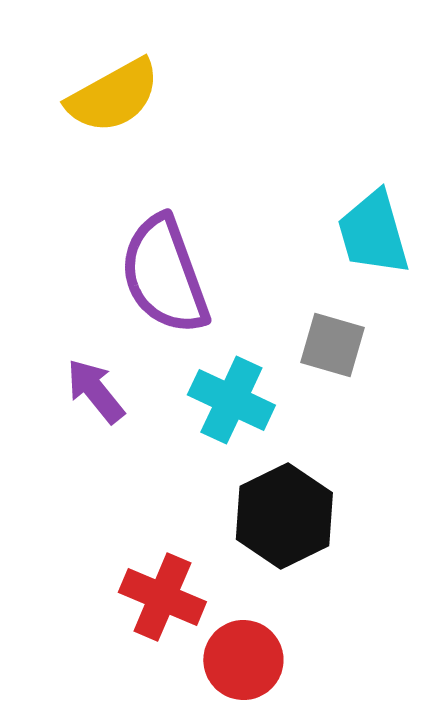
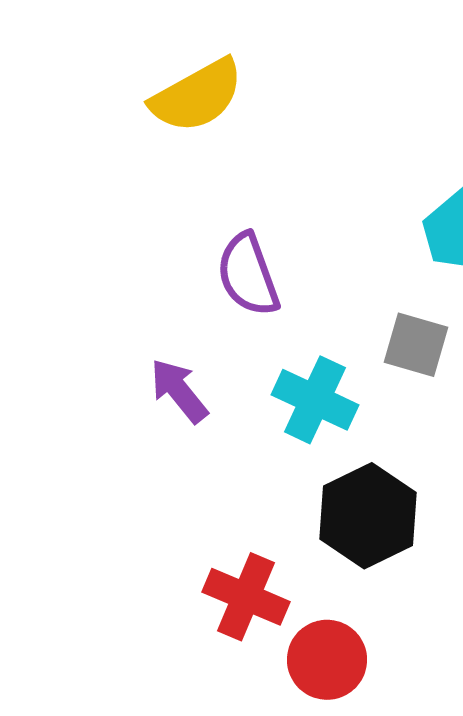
purple semicircle: (164, 275) -> (248, 275), size x0.7

